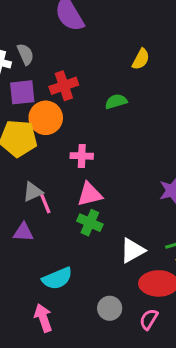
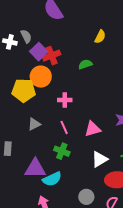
purple square: (22, 92) -> (39, 52), moved, turned -36
pink triangle: (90, 194) -> (93, 129), moved
pink line: (45, 203) -> (64, 127), moved
green cross: (90, 223) -> (62, 151), moved
purple triangle: (23, 232) -> (35, 169), moved, size x1.6

